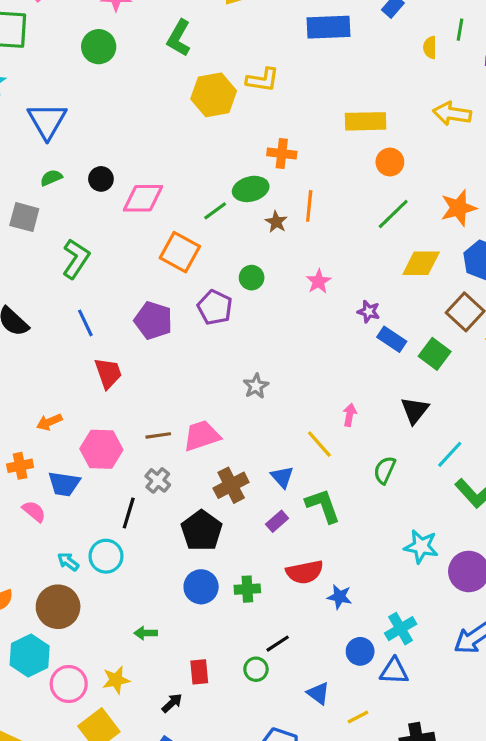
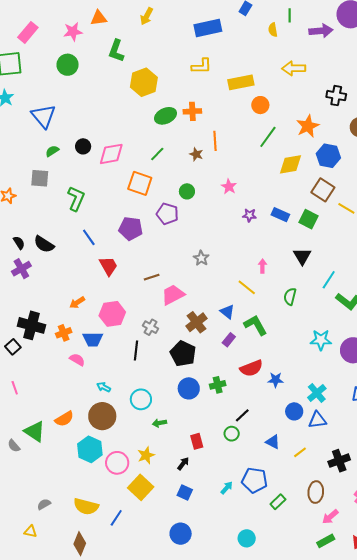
yellow L-shape: (263, 80) -> (202, 66), moved
green ellipse: (251, 189) -> (166, 116), moved
purple star: (369, 312) -> (249, 215), moved
brown line: (158, 435) -> (152, 277), moved
cyan circle: (106, 556) -> (141, 399), moved

